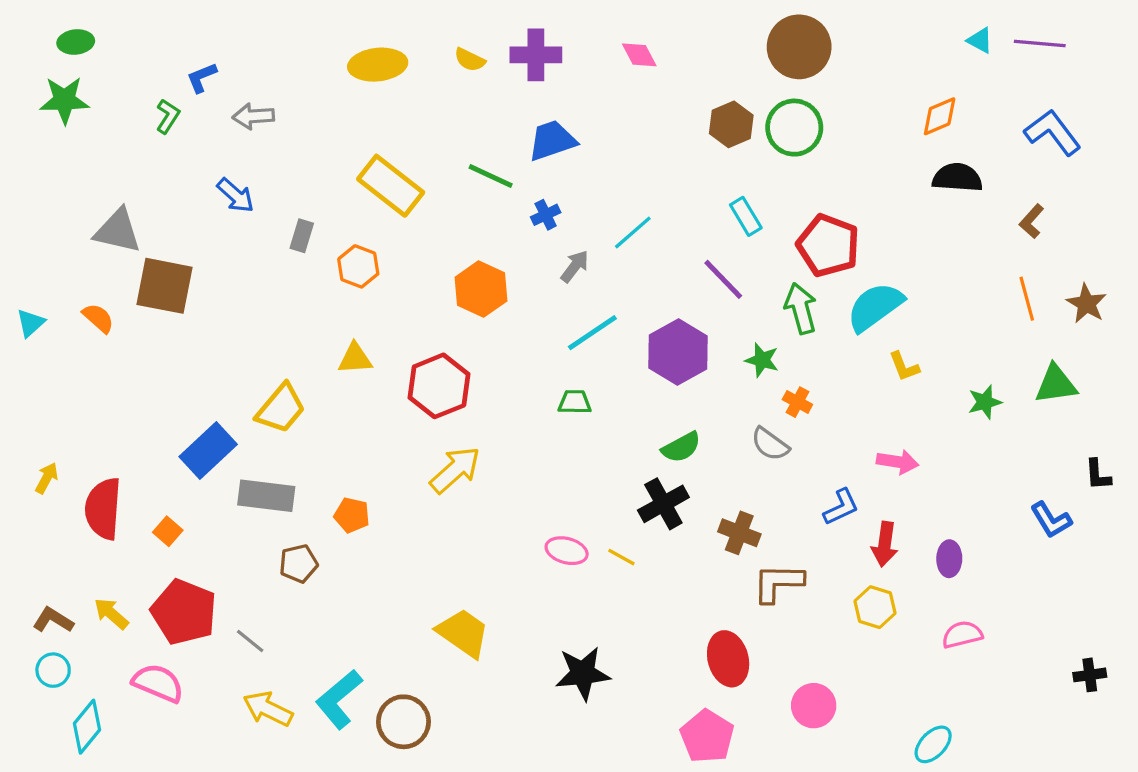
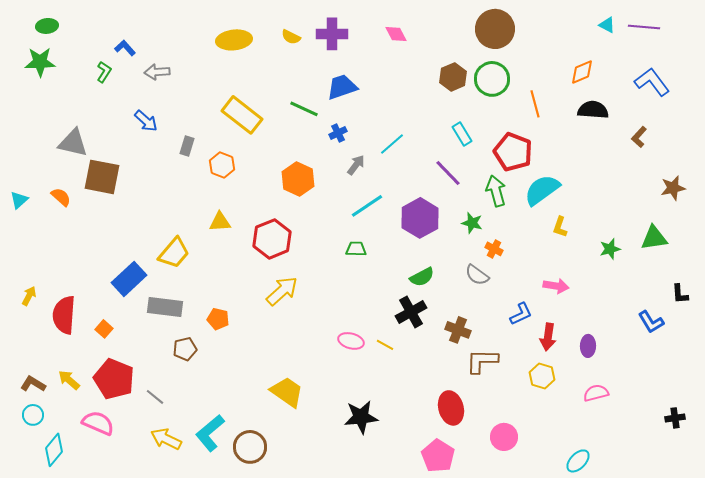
blue L-shape: (202, 78) -> (125, 48), turned 70
orange line: (1027, 299) -> (535, 104), moved
brown star: (1087, 304) -> (673, 188), turned 30
yellow L-shape: (904, 367) -> (560, 227), turned 40

